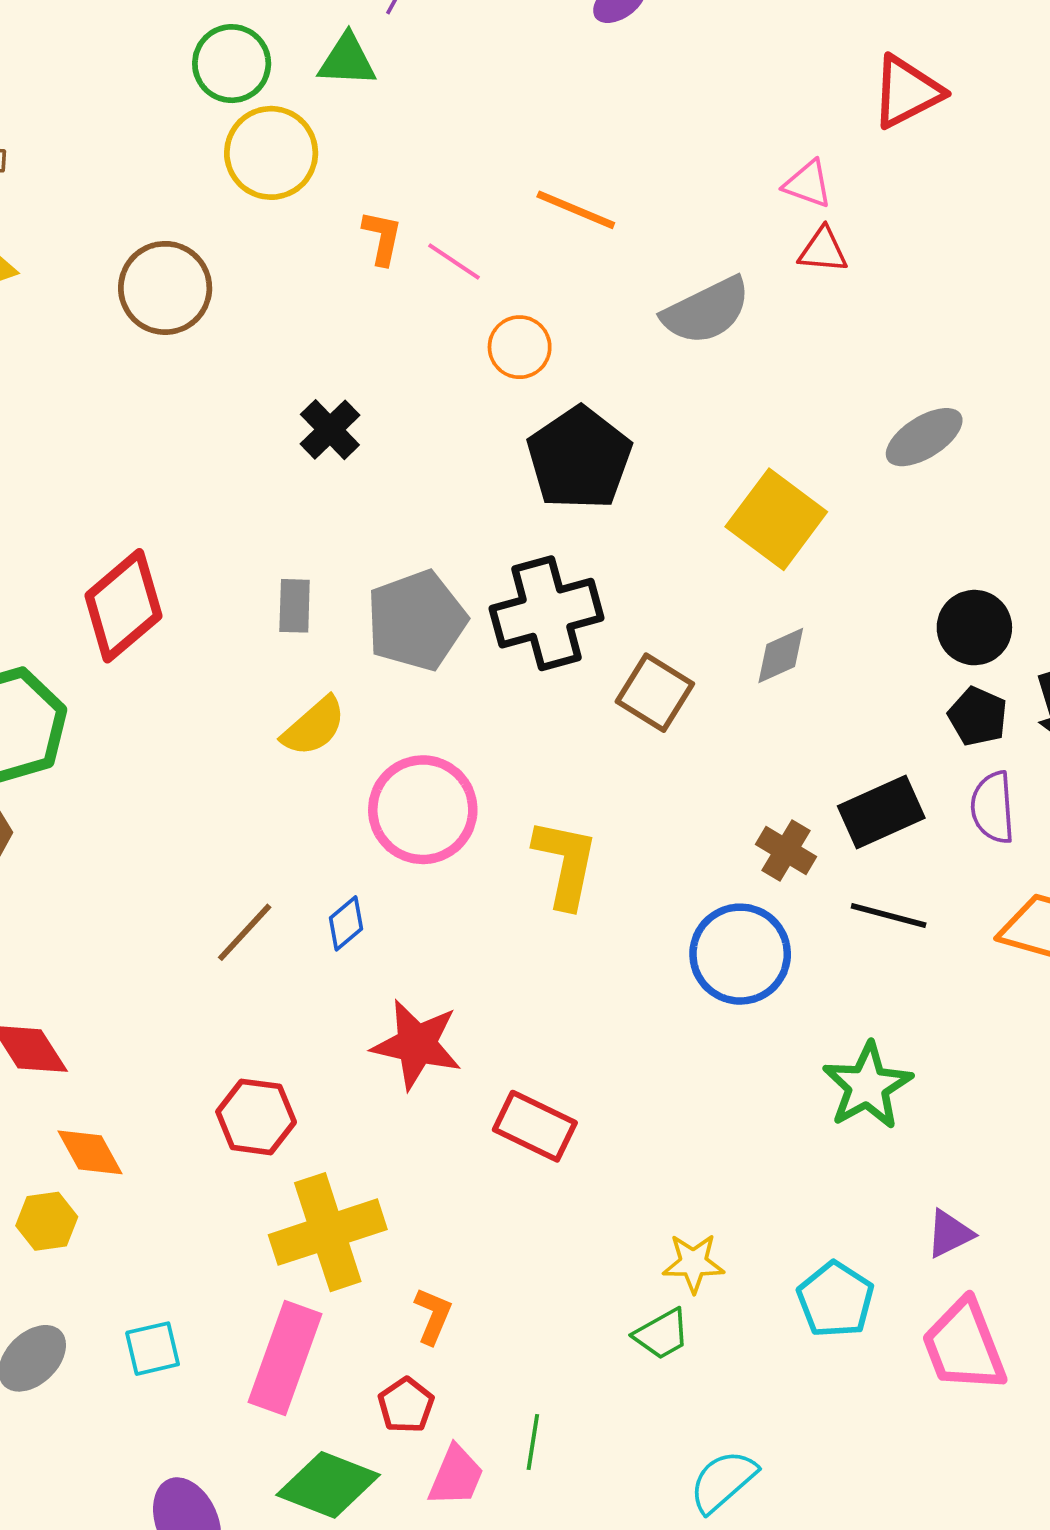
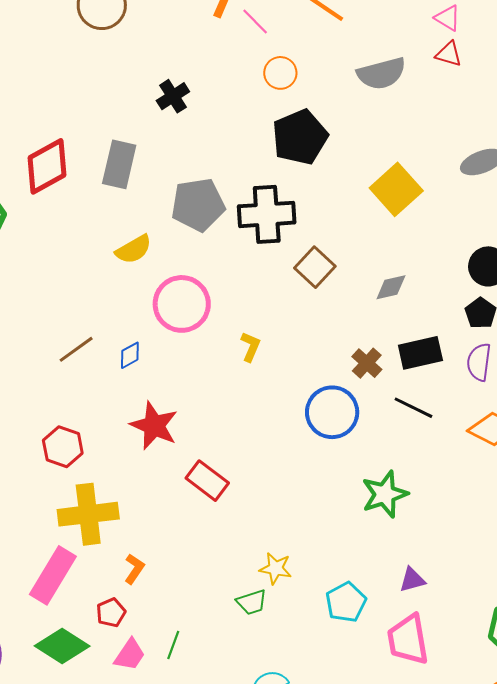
gray rectangle: (295, 606) -> (119, 164), moved, size x1.6
gray diamond: (781, 655) -> (391, 287), moved
yellow L-shape: (565, 863) -> (251, 347), size x0.6

